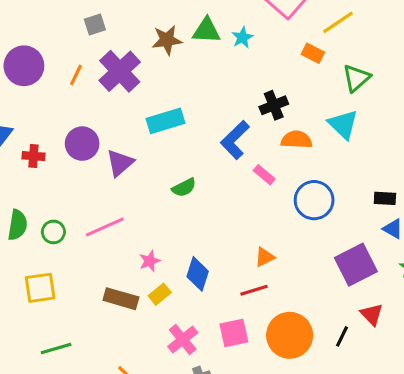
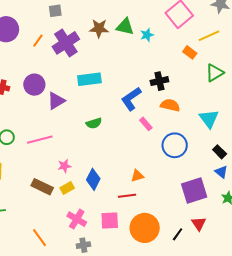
cyan triangle: (343, 124) -> (209, 119), moved
black rectangle: (385, 198) -> (220, 152), turned 32
pink cross: (183, 340) -> (77, 219), turned -30

